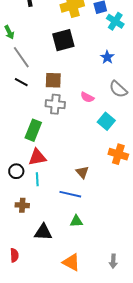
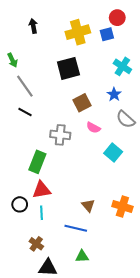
cyan cross: (115, 21) -> (122, 66), moved
blue star: (107, 57) -> (114, 94), moved
brown square: (53, 80) -> (82, 103), moved, turned -30
orange cross: (118, 154) -> (122, 206), moved
brown cross: (22, 205) -> (36, 244), moved, turned 32

